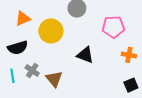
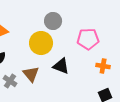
yellow circle: (51, 31) -> (41, 43), moved
brown triangle: (54, 79) -> (31, 74), moved

